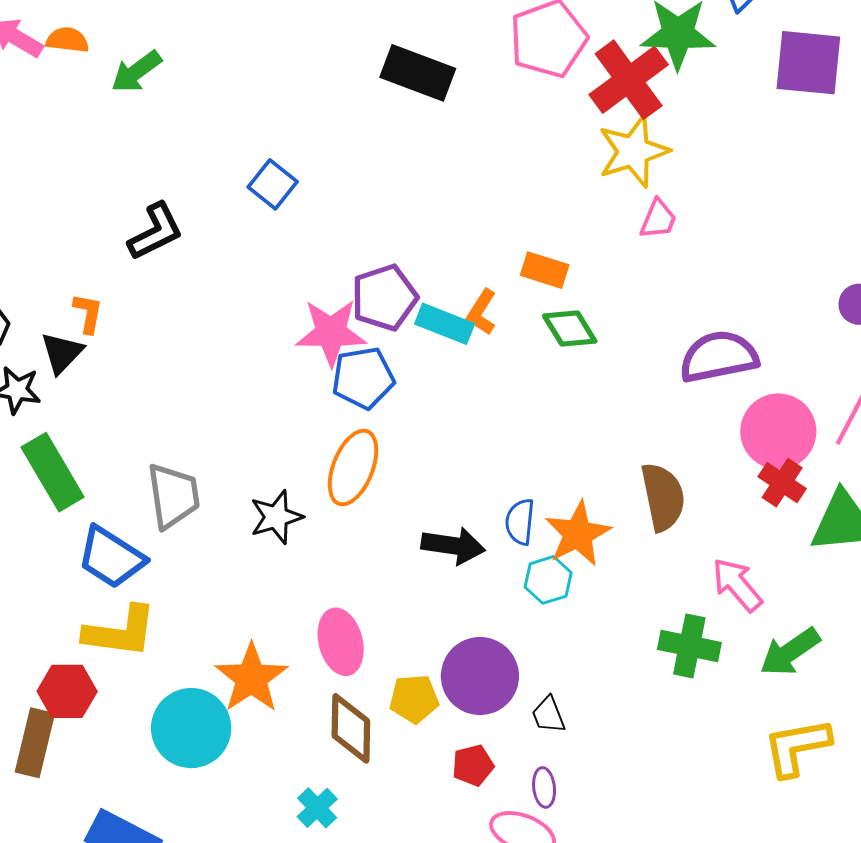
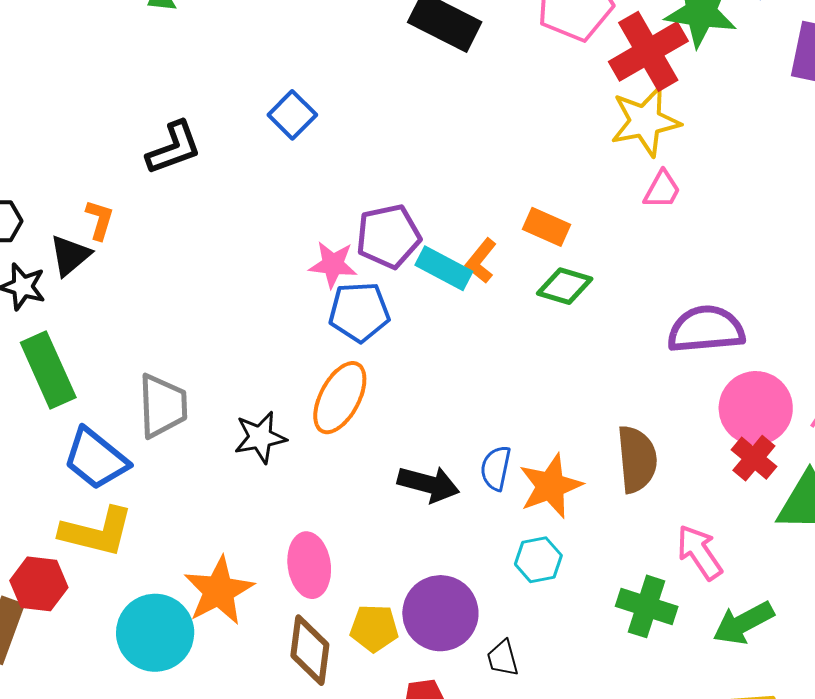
green diamond: (570, 328) -> (565, 286), turned -48
pink star: (331, 333) -> (333, 264), size x0.7
cyan hexagon: (548, 580) -> (538, 560), moved

